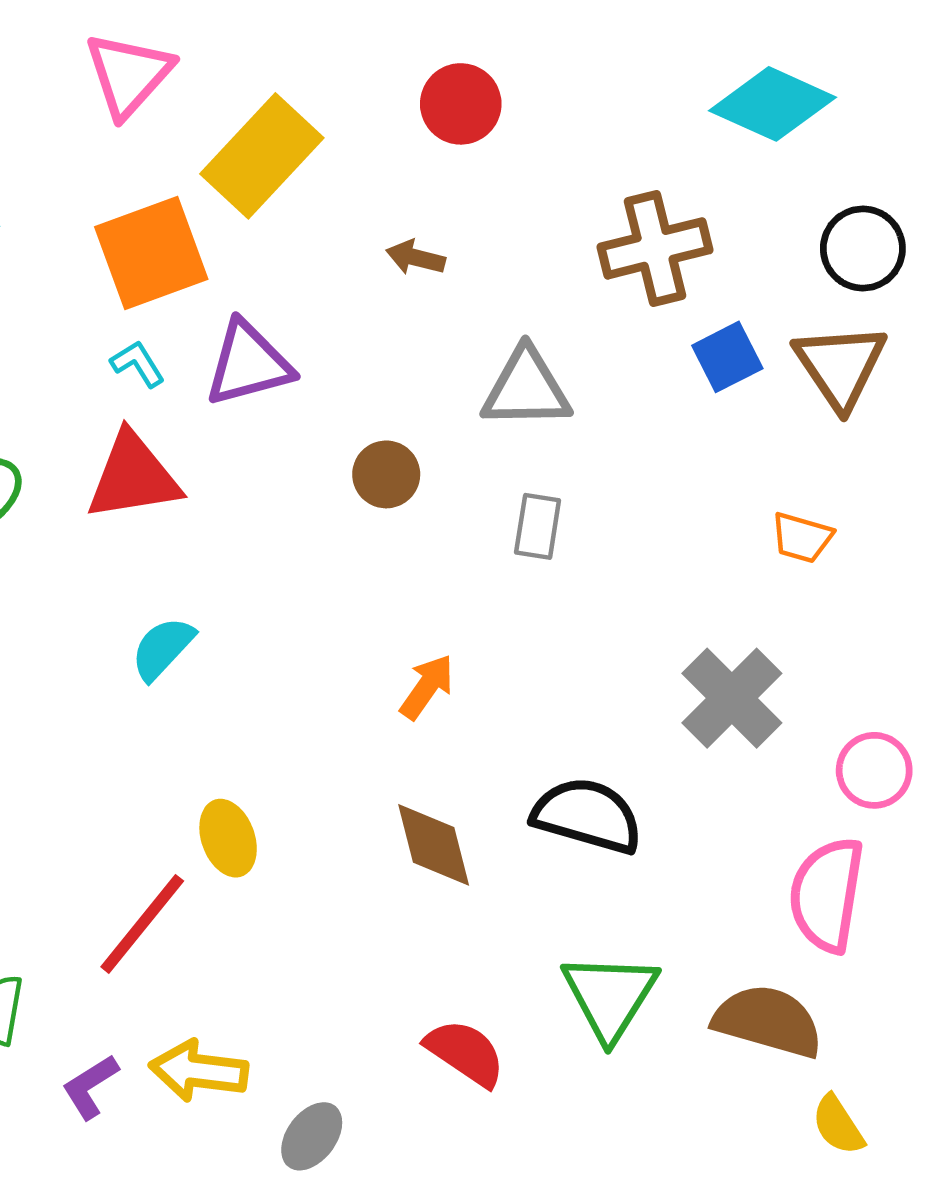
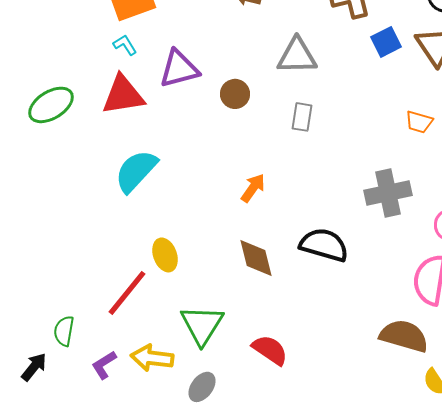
purple triangle: (248, 364) -> (179, 69), moved
cyan semicircle: (163, 648) -> (136, 171), size x1.5
gray cross: (732, 698) -> (388, 193), turned 33
green triangle: (610, 996) -> (202, 325), moved

